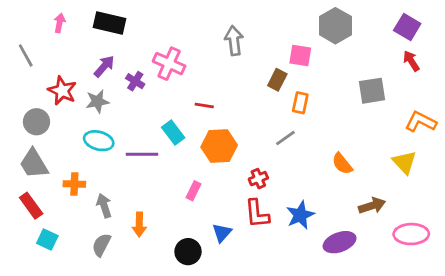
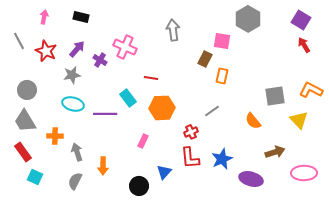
black rectangle: (110, 23) -> (81, 17), size x0.7
red star: (62, 91) -> (46, 51), moved
gray square: (372, 91) -> (275, 96), moved
gray line: (285, 138) -> (212, 111), moved
purple ellipse: (340, 242) -> (251, 179), turned 35

